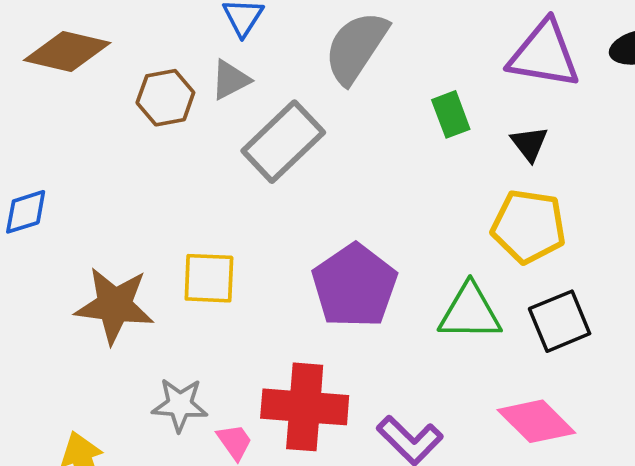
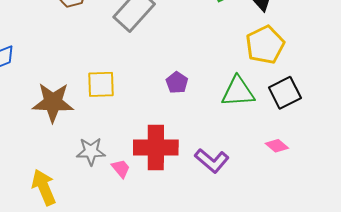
yellow pentagon: (529, 226) -> (265, 45), turned -30
purple pentagon: (355, 286) -> (177, 83), size x0.5
pink diamond: (536, 421) -> (277, 146), size x0.6

